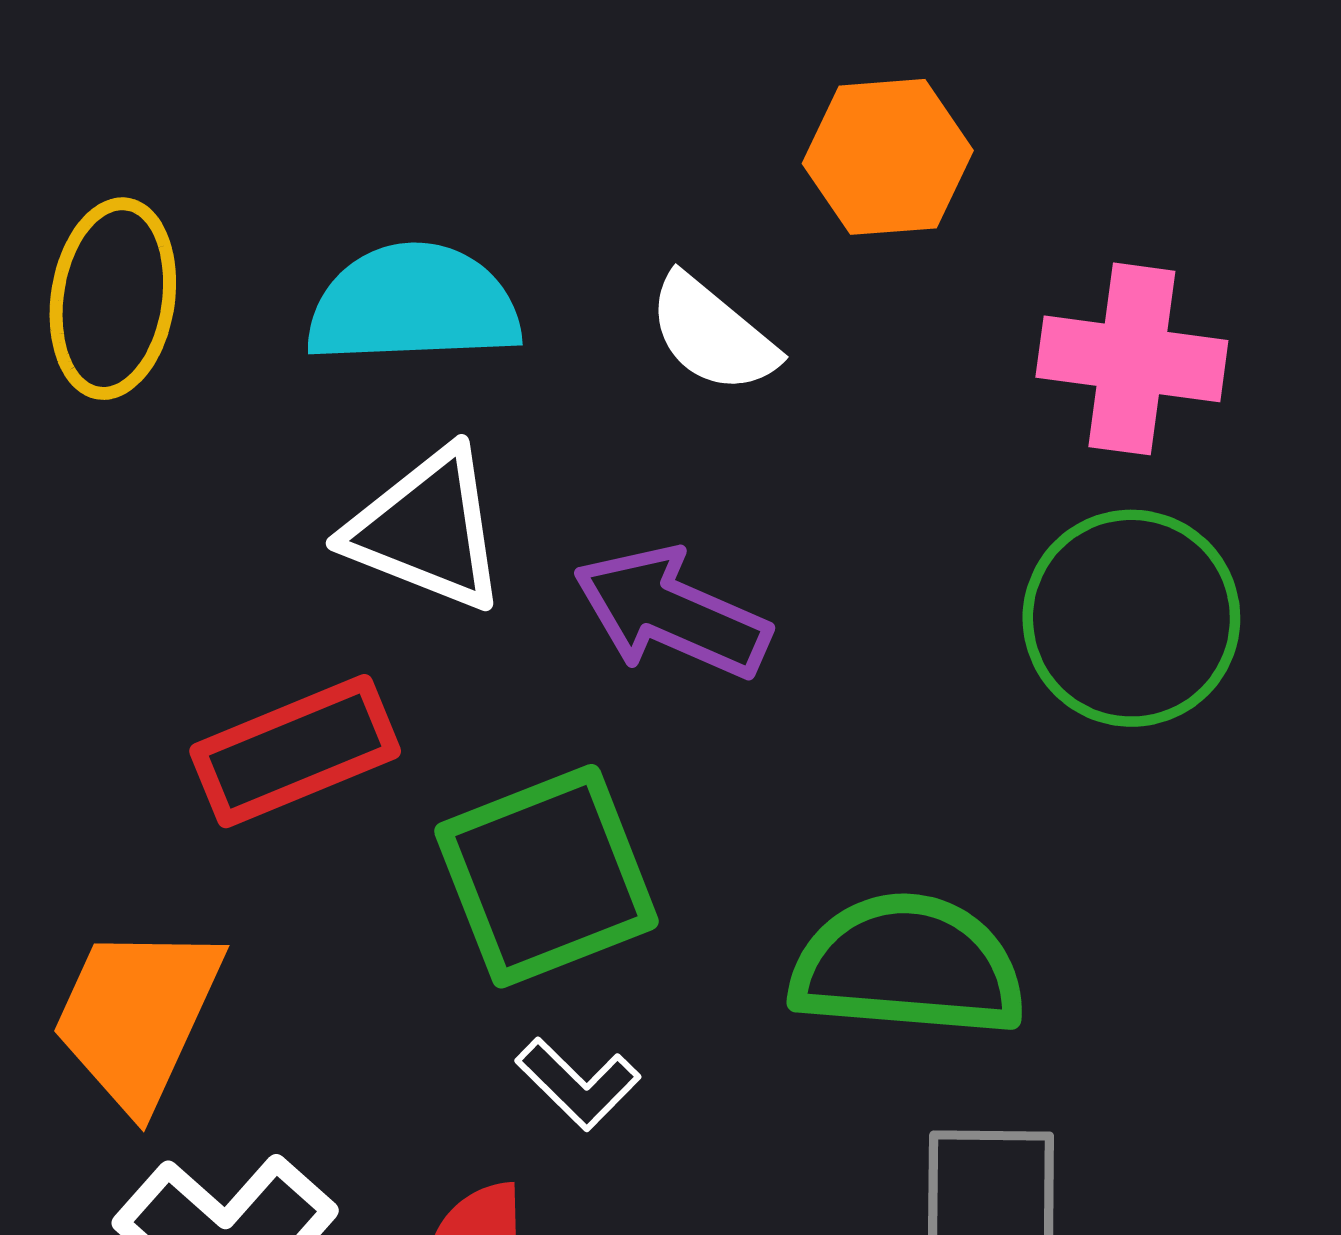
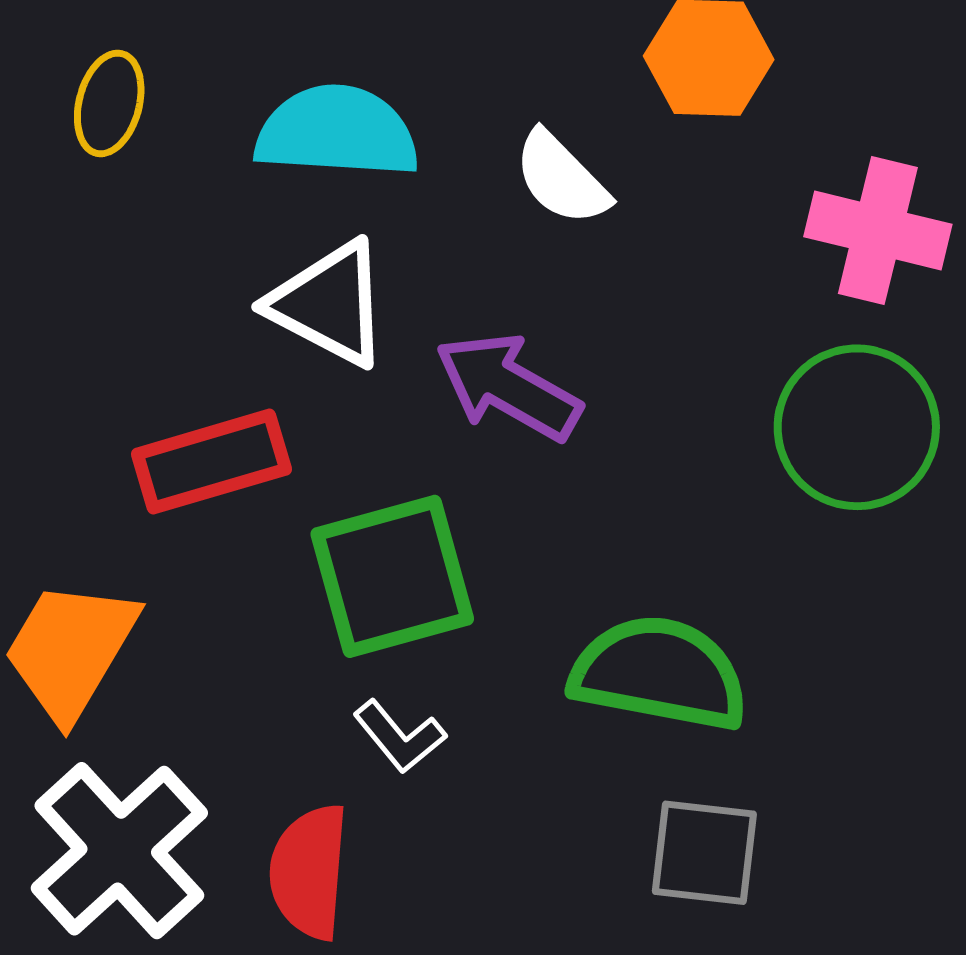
yellow ellipse: (113, 299) -> (109, 103), size x0.7

